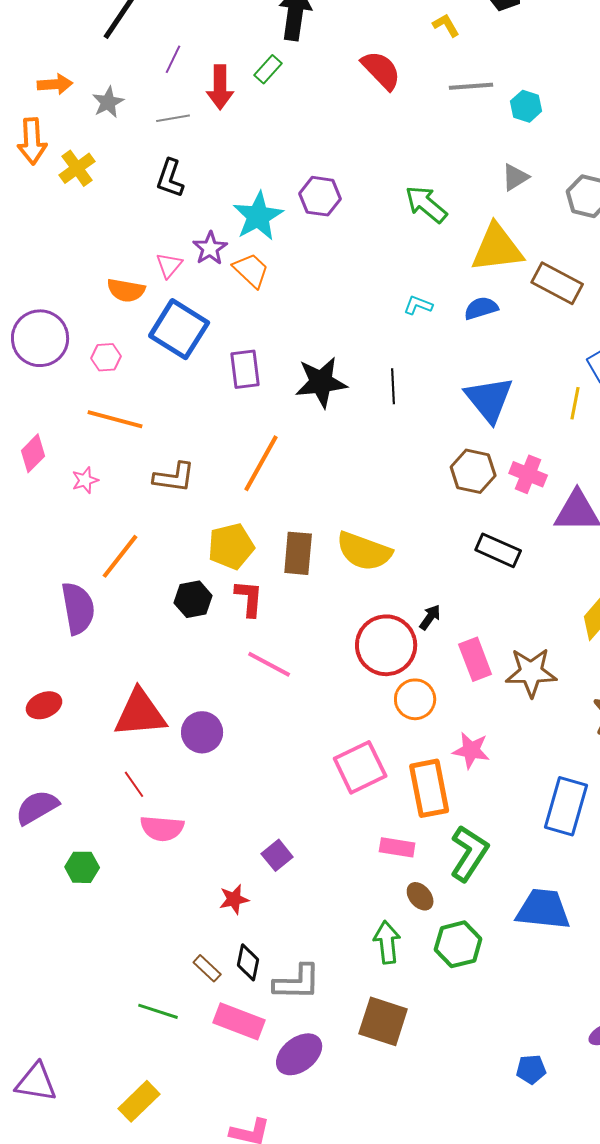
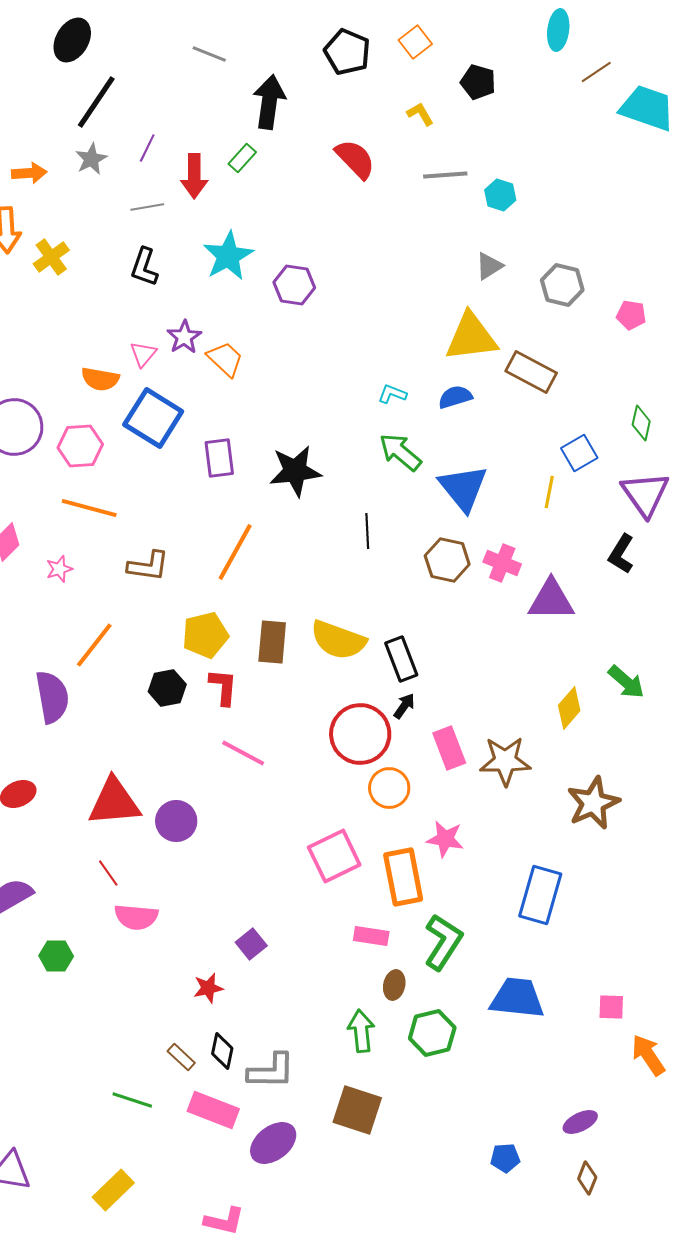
gray star: (108, 102) -> (91, 159), moved
green arrow: (426, 204) -> (400, 452), moved
cyan star: (258, 216) -> (228, 256), moved
pink hexagon: (106, 357) -> (80, 446), size x1.5
black line: (393, 386) -> (367, 531), moved
black rectangle: (498, 550) -> (401, 659), moved, turned 45
brown ellipse: (420, 896) -> (394, 985), turned 52

